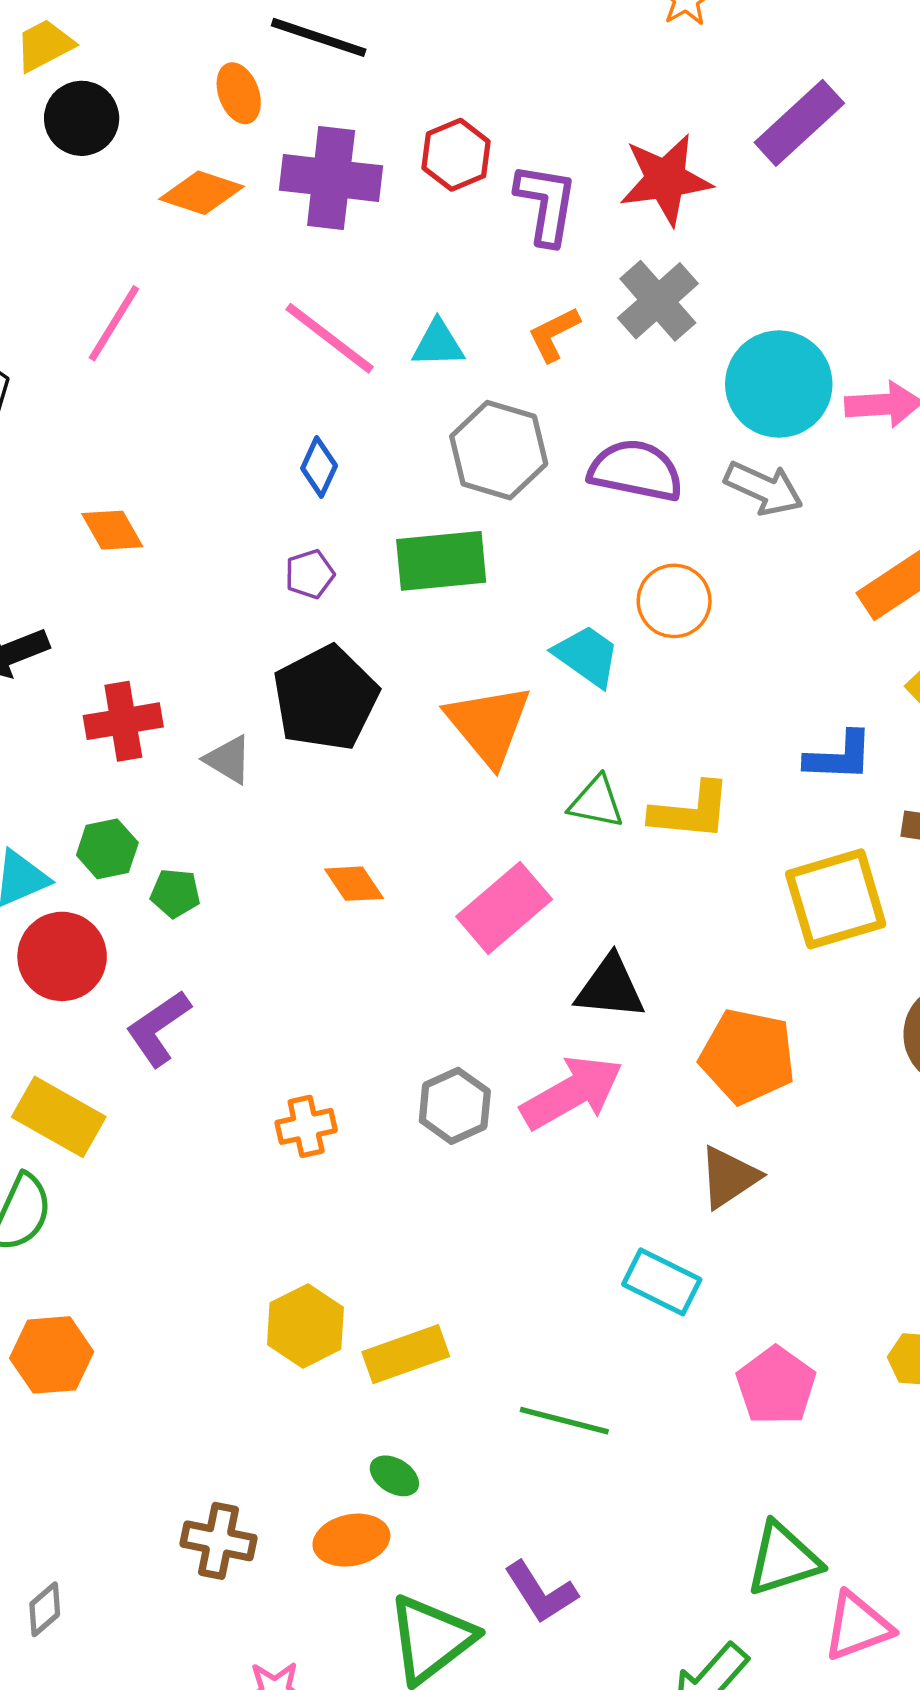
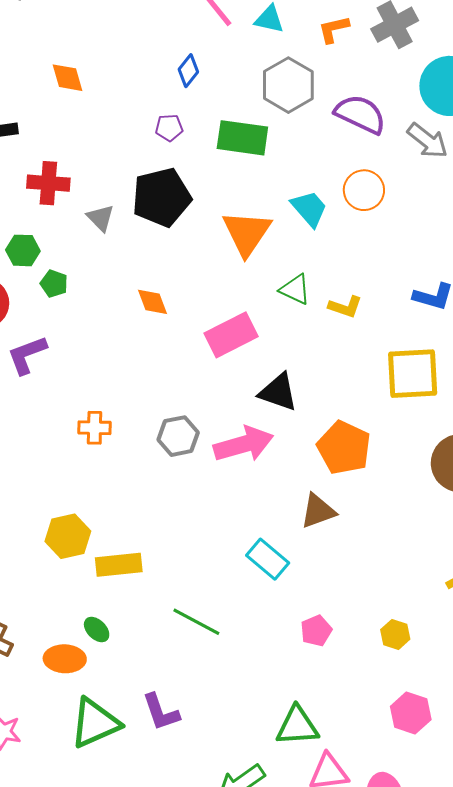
yellow L-shape: (691, 811) -> (345, 307), size x0.7
pink pentagon: (776, 1386) -> (316, 631), size x0.7

